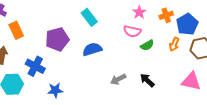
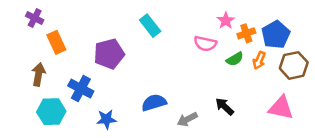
pink star: (139, 12) -> (226, 21), moved
orange cross: (166, 15) -> (246, 33), moved
green semicircle: (147, 45) -> (235, 59), moved
blue semicircle: (92, 49) -> (154, 103), moved
gray arrow: (118, 79) -> (187, 119), moved

